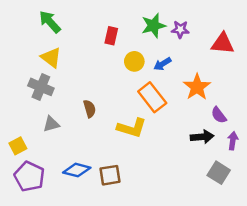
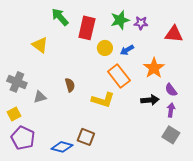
green arrow: (50, 22) -> (60, 17), moved
red rectangle: (111, 36) -> (87, 28), size x1.6
gray cross: (41, 87) -> (17, 82), moved
black arrow: (202, 137) -> (150, 100), moved
purple arrow: (233, 141) -> (171, 110), moved
blue diamond: (77, 170) -> (62, 147), moved
brown square: (110, 175) -> (86, 137), turned 30

